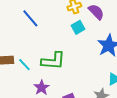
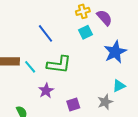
blue line: (30, 18) -> (45, 33), moved

